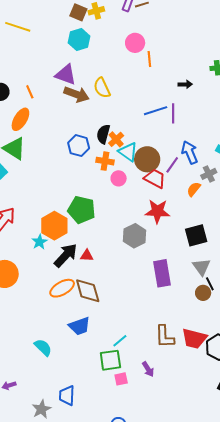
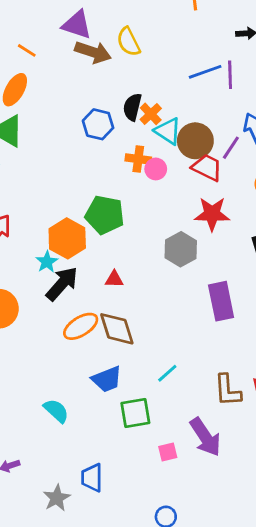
orange line: (30, 92) -> (27, 50), turned -32
orange cross: (105, 161) -> (138, 159), moved
black arrow: (66, 255) -> (62, 284), moved
cyan line: (120, 341) -> (167, 373), moved
green square: (110, 360) -> (135, 413), moved
purple arrow: (148, 369) -> (205, 437), size x1.8

